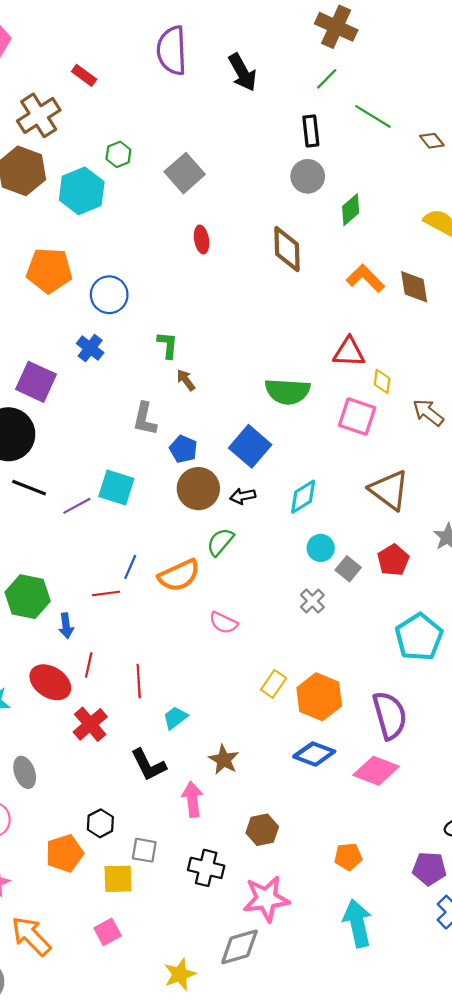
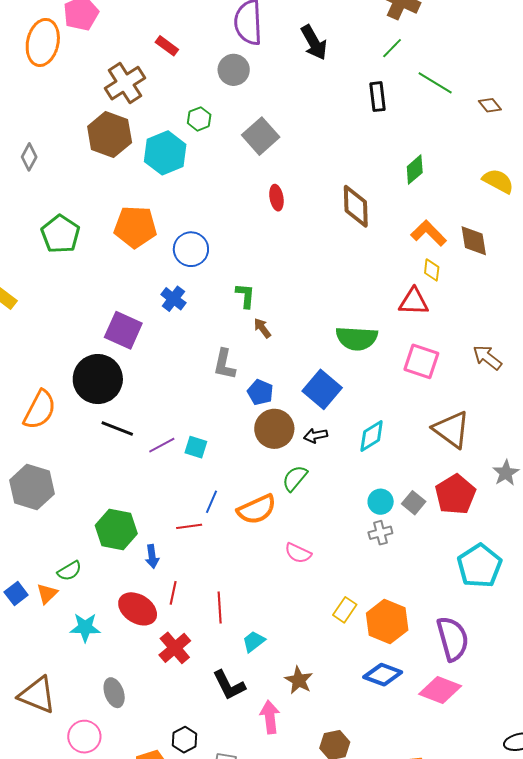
gray circle: (308, 176) -> (234, 70), moved
yellow diamond: (382, 381) -> (432, 270), moved
cyan square: (116, 488) -> (196, 447), moved, size x0.7
cyan circle: (321, 548) -> (381, 502), moved
red pentagon: (393, 560) -> (455, 494), size x1.4
gray cross: (312, 601) -> (380, 533), turned 30

